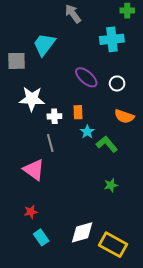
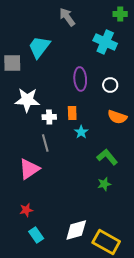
cyan cross: (112, 39) -> (105, 42), turned 30
purple ellipse: (86, 77) -> (80, 79), turned 45
green L-shape: (107, 144) -> (107, 157), moved
pink triangle: (34, 170) -> (29, 169), turned 50

